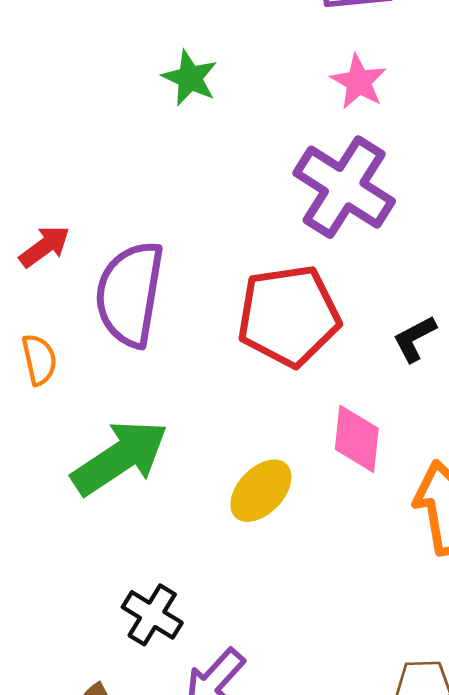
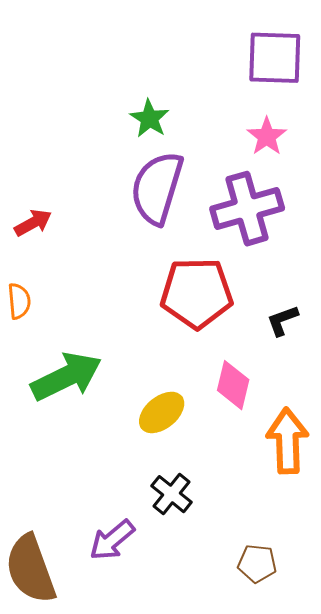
purple cross: (344, 187) -> (247, 209), turned 34
purple semicircle: (130, 294) -> (157, 188), moved
black cross: (152, 615) -> (172, 494), moved

